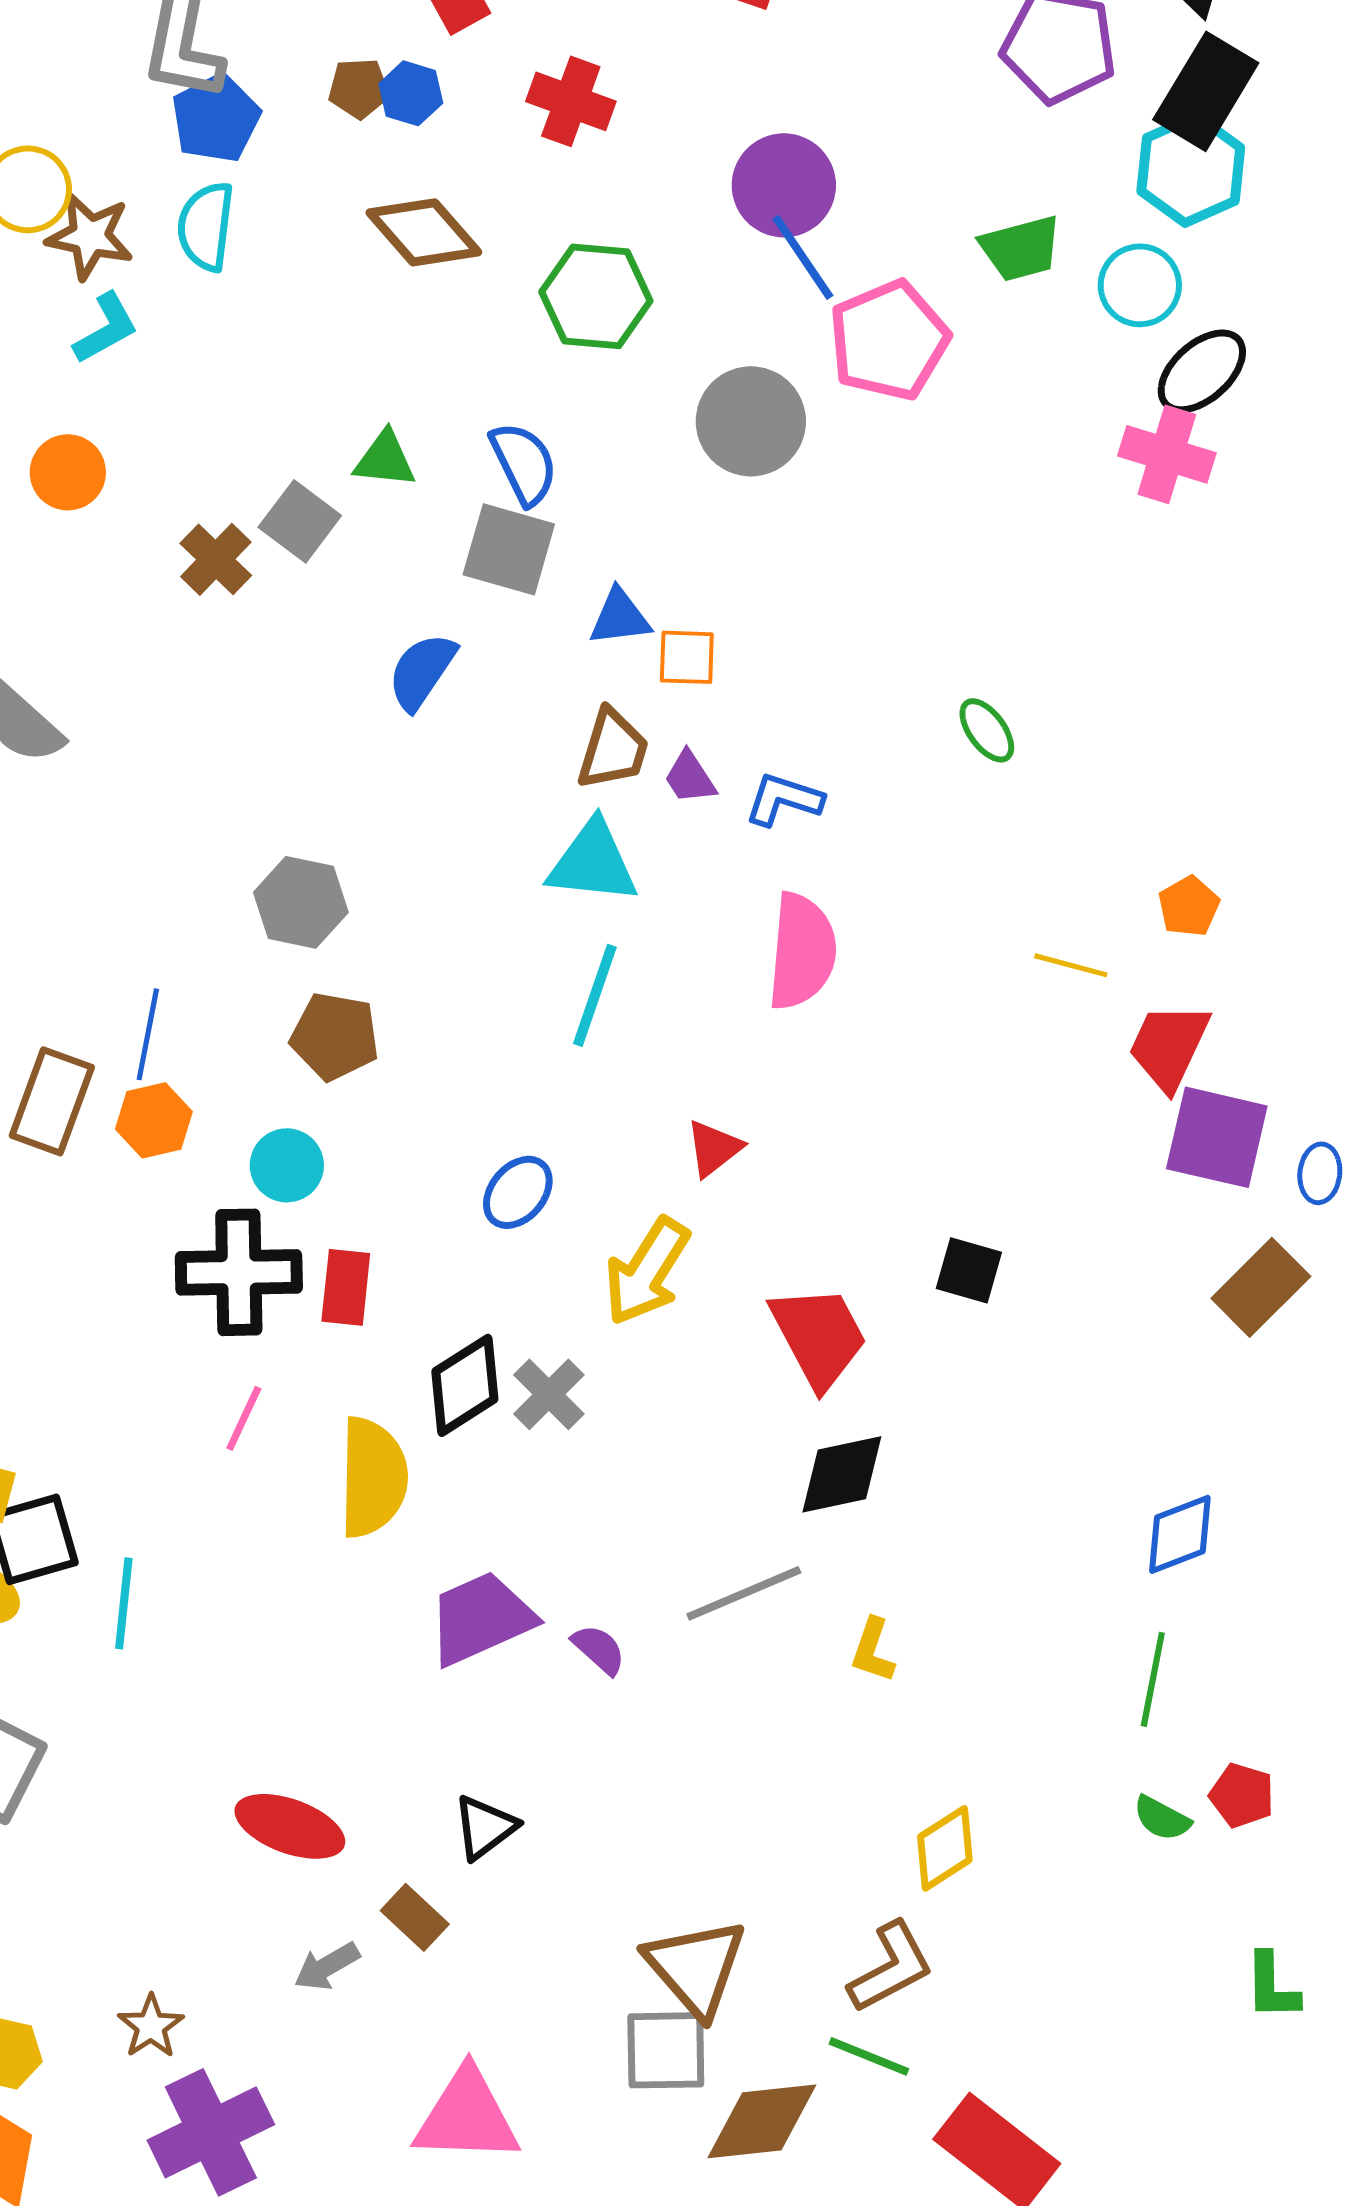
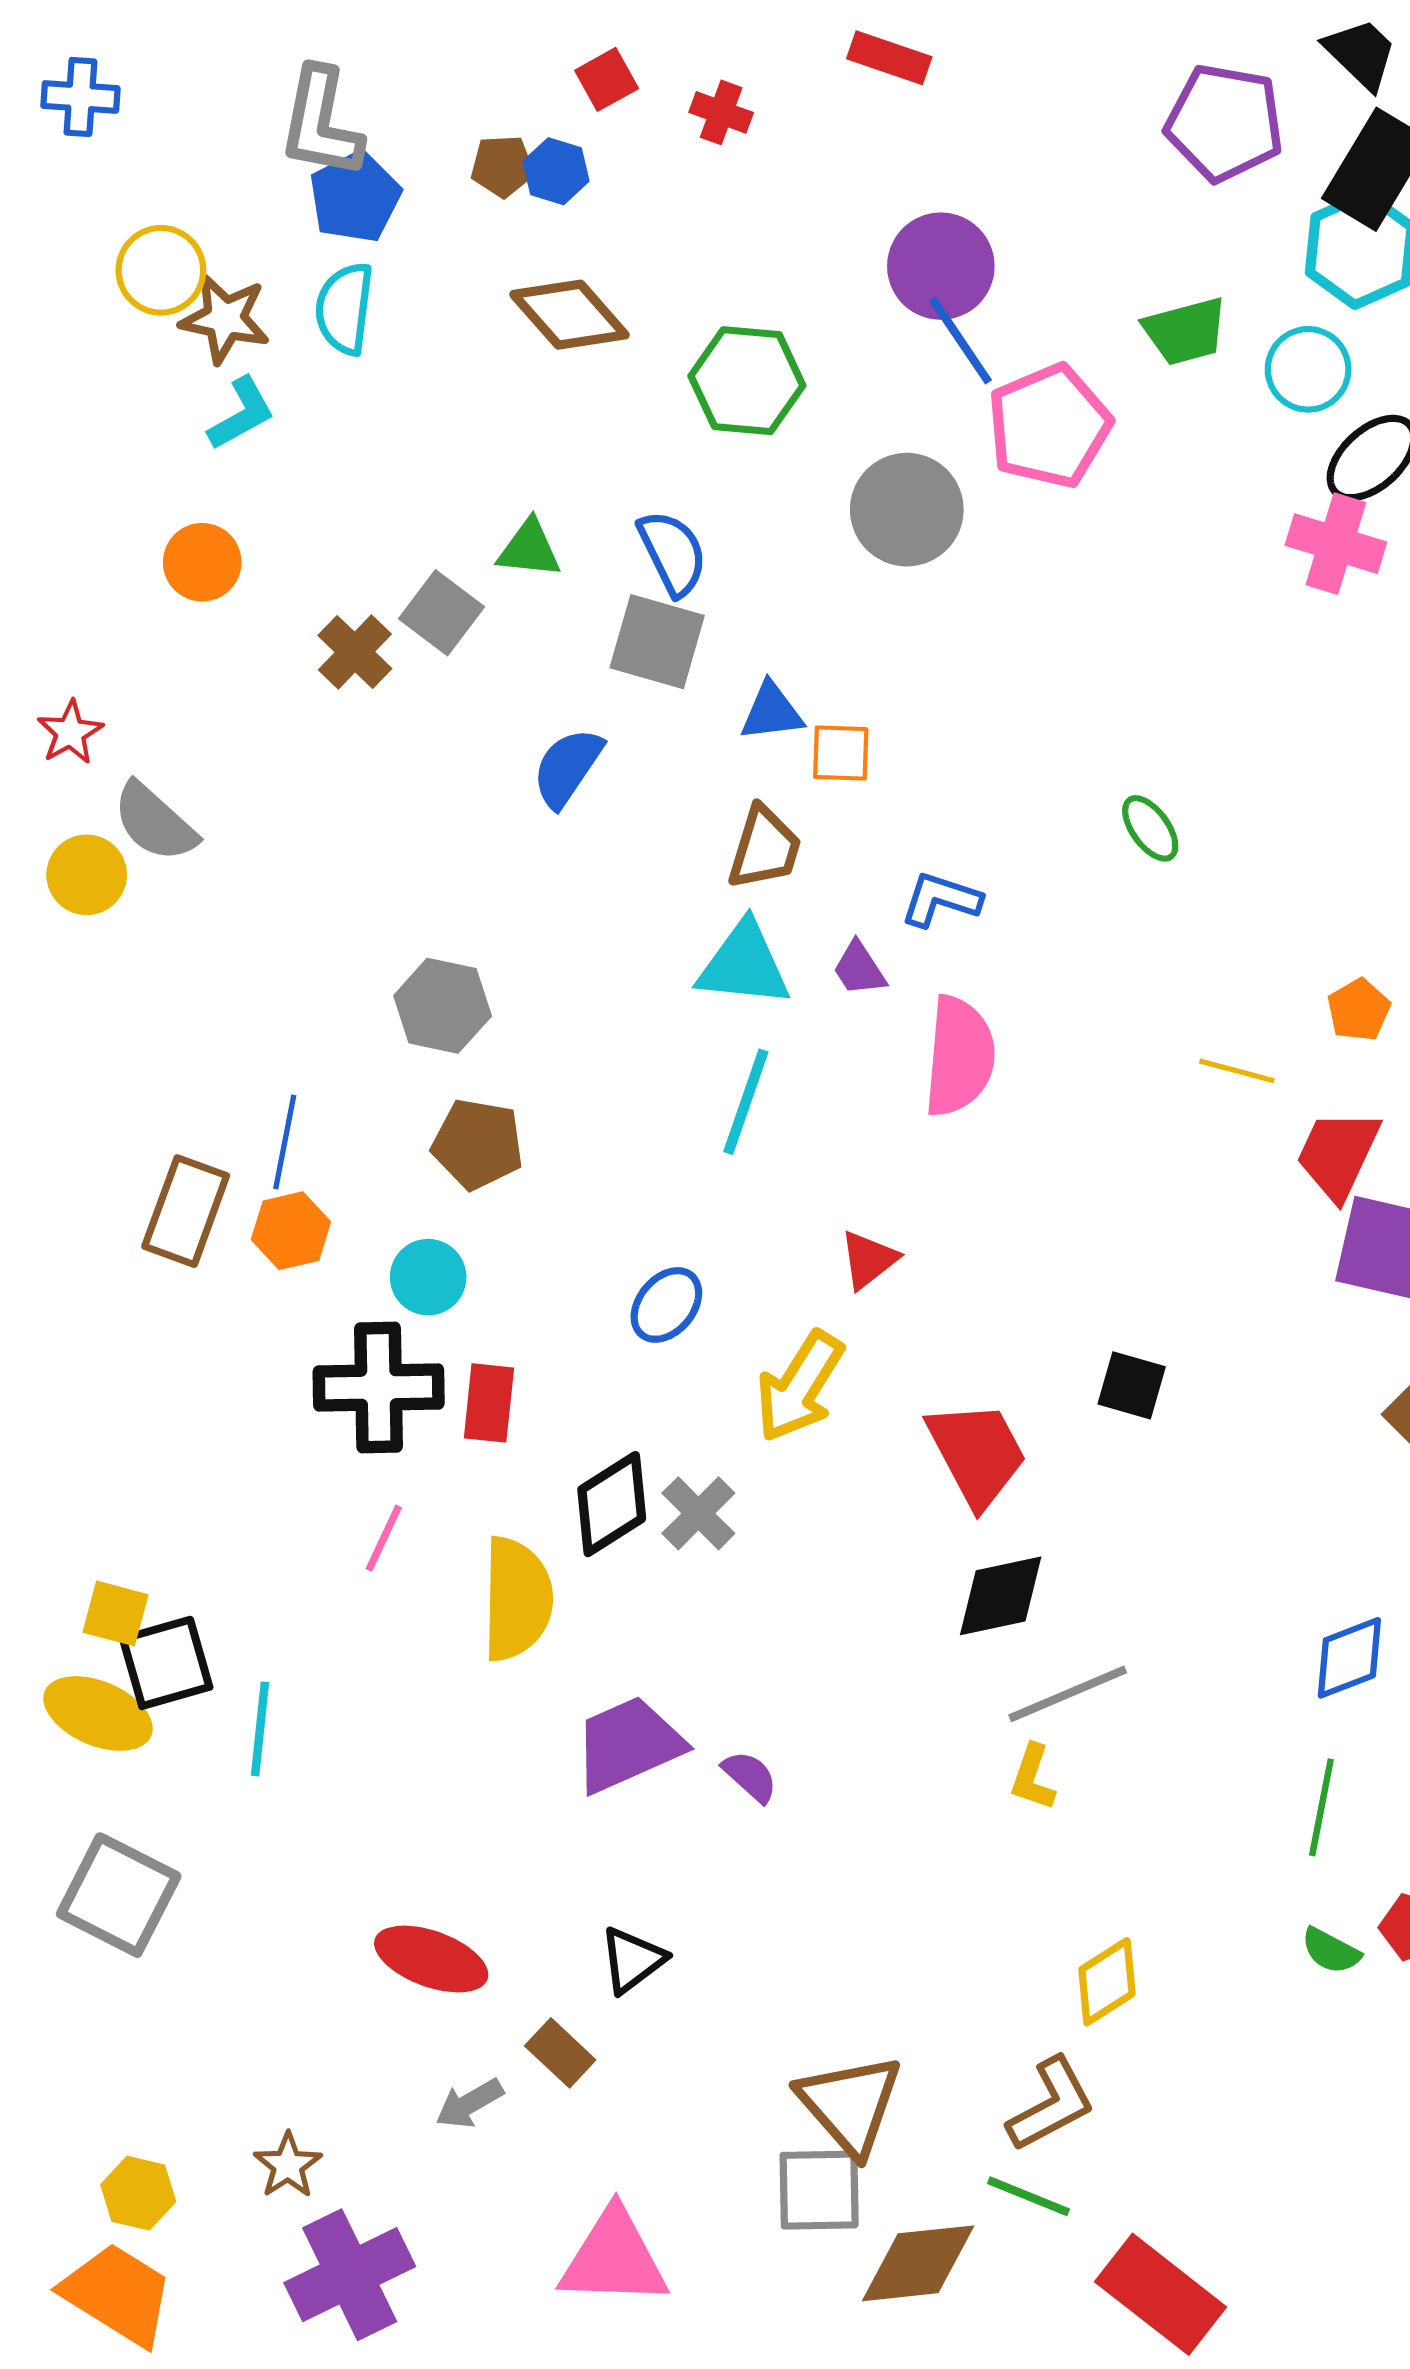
red cross: (571, 101) -> (721, 112), moved, size x0.7
purple trapezoid: (690, 777) -> (859, 969), moved
gray line: (744, 1593) -> (1068, 1694), moved

